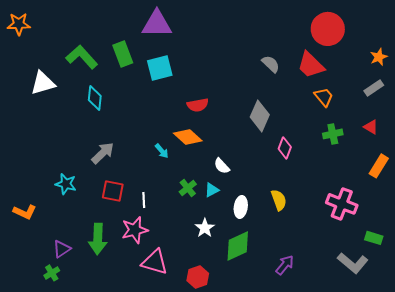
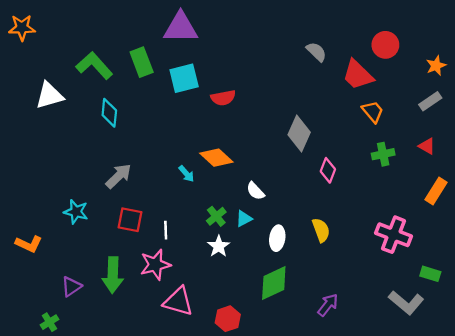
red circle: (328, 29) -> (385, 45), moved, size x0.7
gray semicircle: (271, 64) -> (316, 52), moved
red semicircle: (198, 105) -> (223, 98), moved
white star: (205, 228) -> (219, 246), moved
green cross: (52, 273) -> (49, 322), moved

